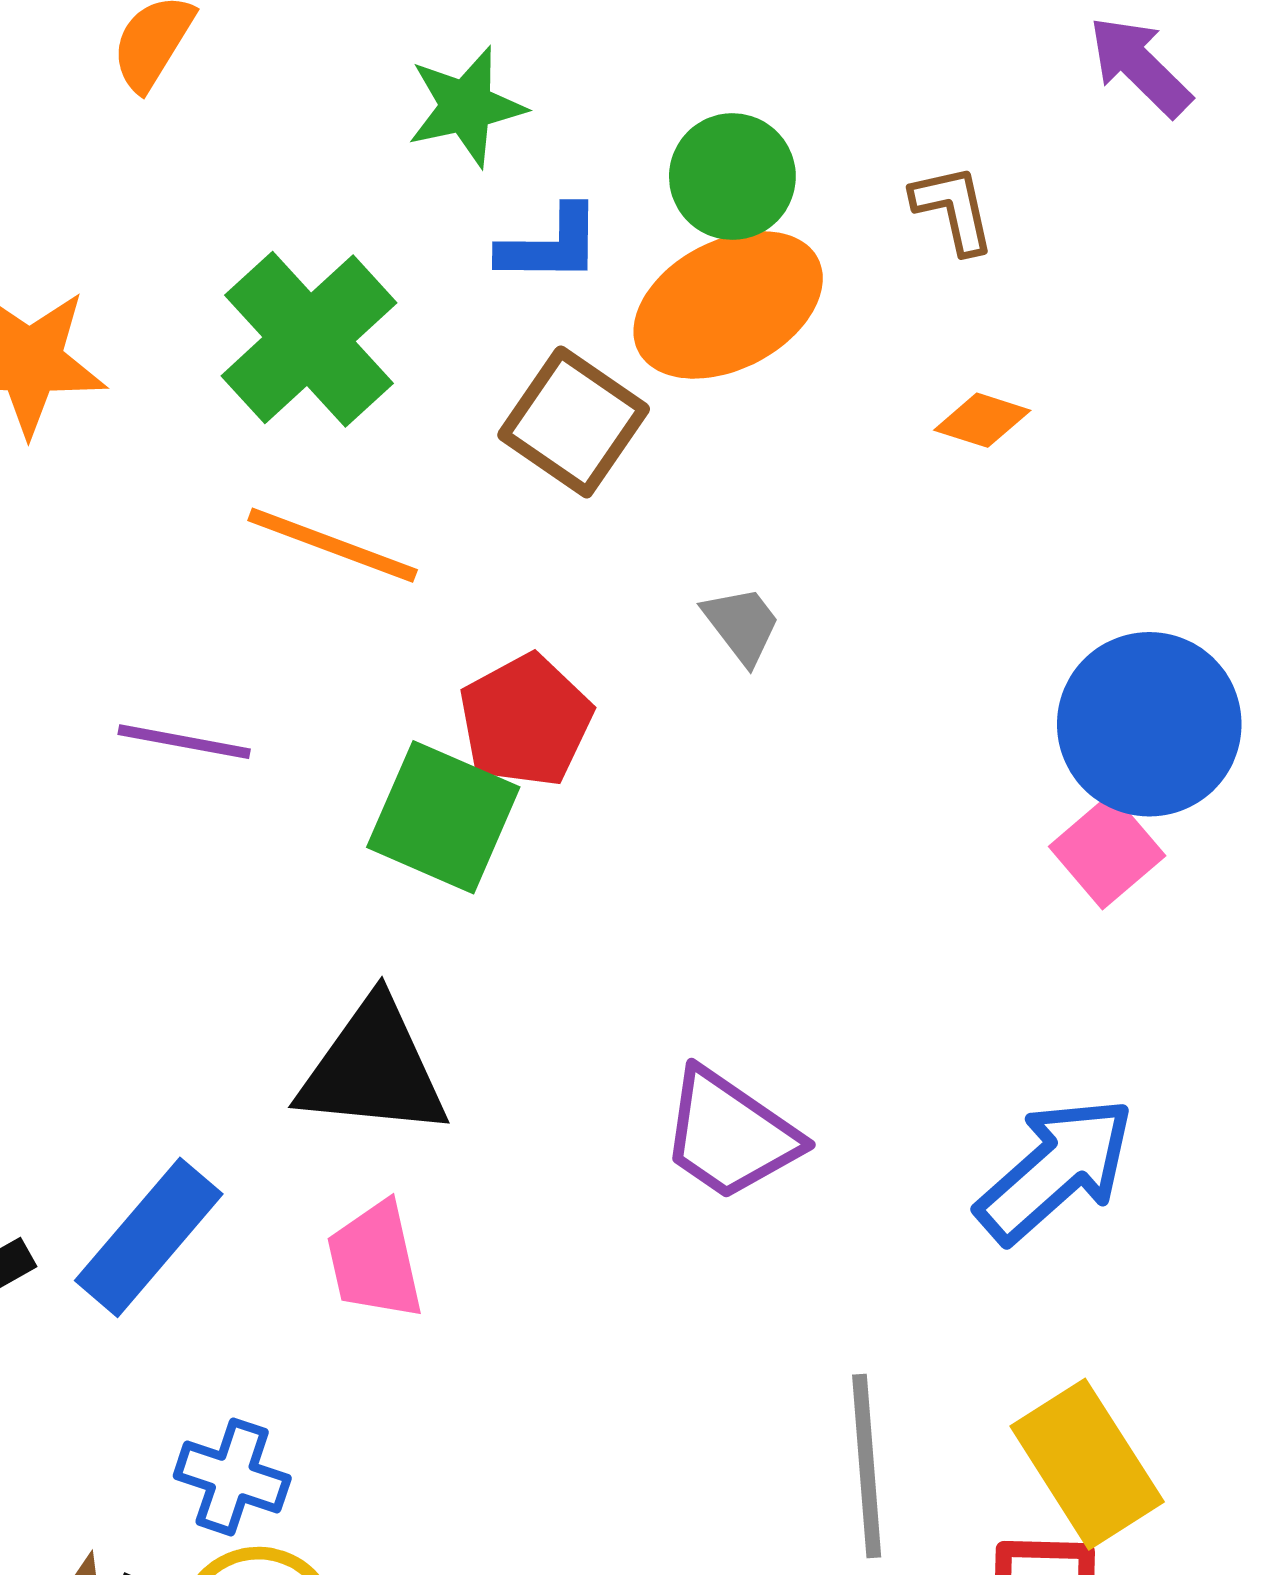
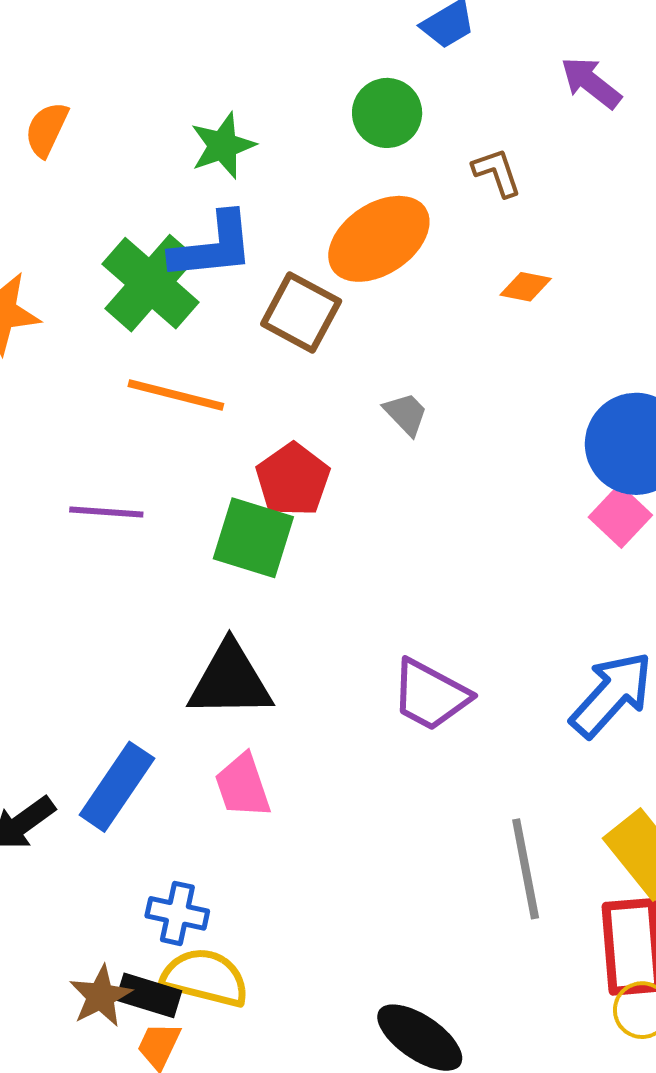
green circle: (732, 177) -> (387, 113), moved
blue L-shape: (550, 245) -> (213, 247), moved, size x1.5

